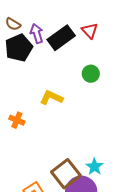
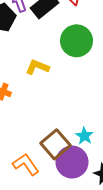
green circle: (91, 74) -> (77, 41), size x1.8

